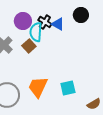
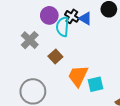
brown square: (29, 46) -> (55, 56), moved
orange trapezoid: (38, 87) -> (78, 76), moved

